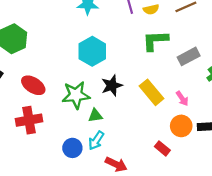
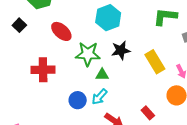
red ellipse: (33, 85) -> (61, 31), moved
red rectangle: (162, 148) -> (148, 113), moved

